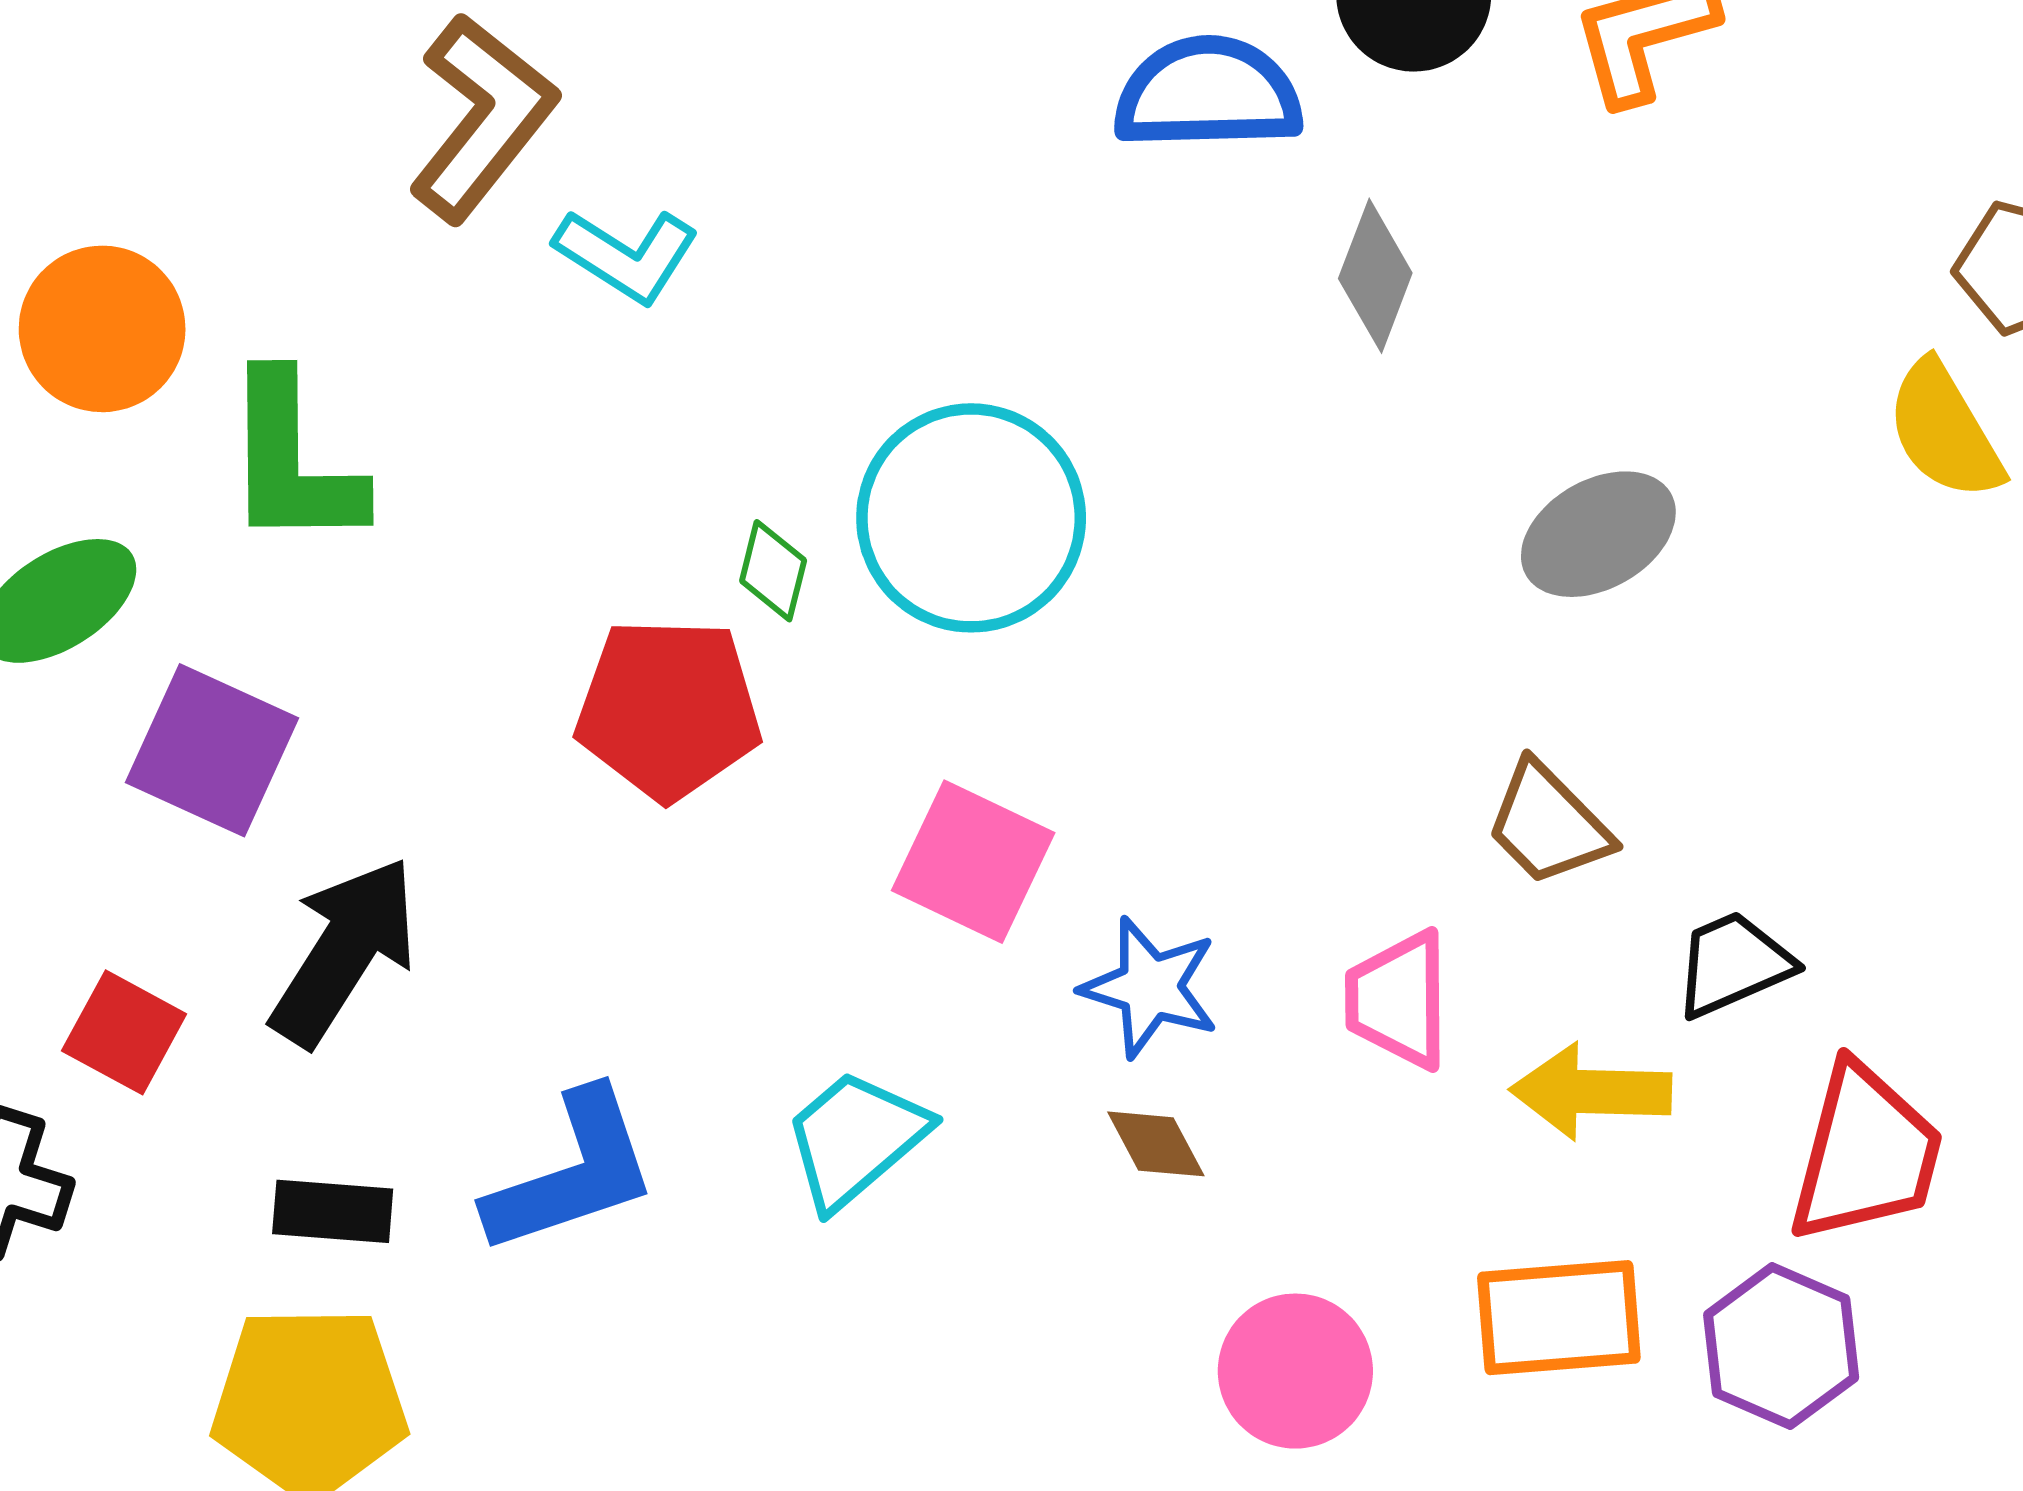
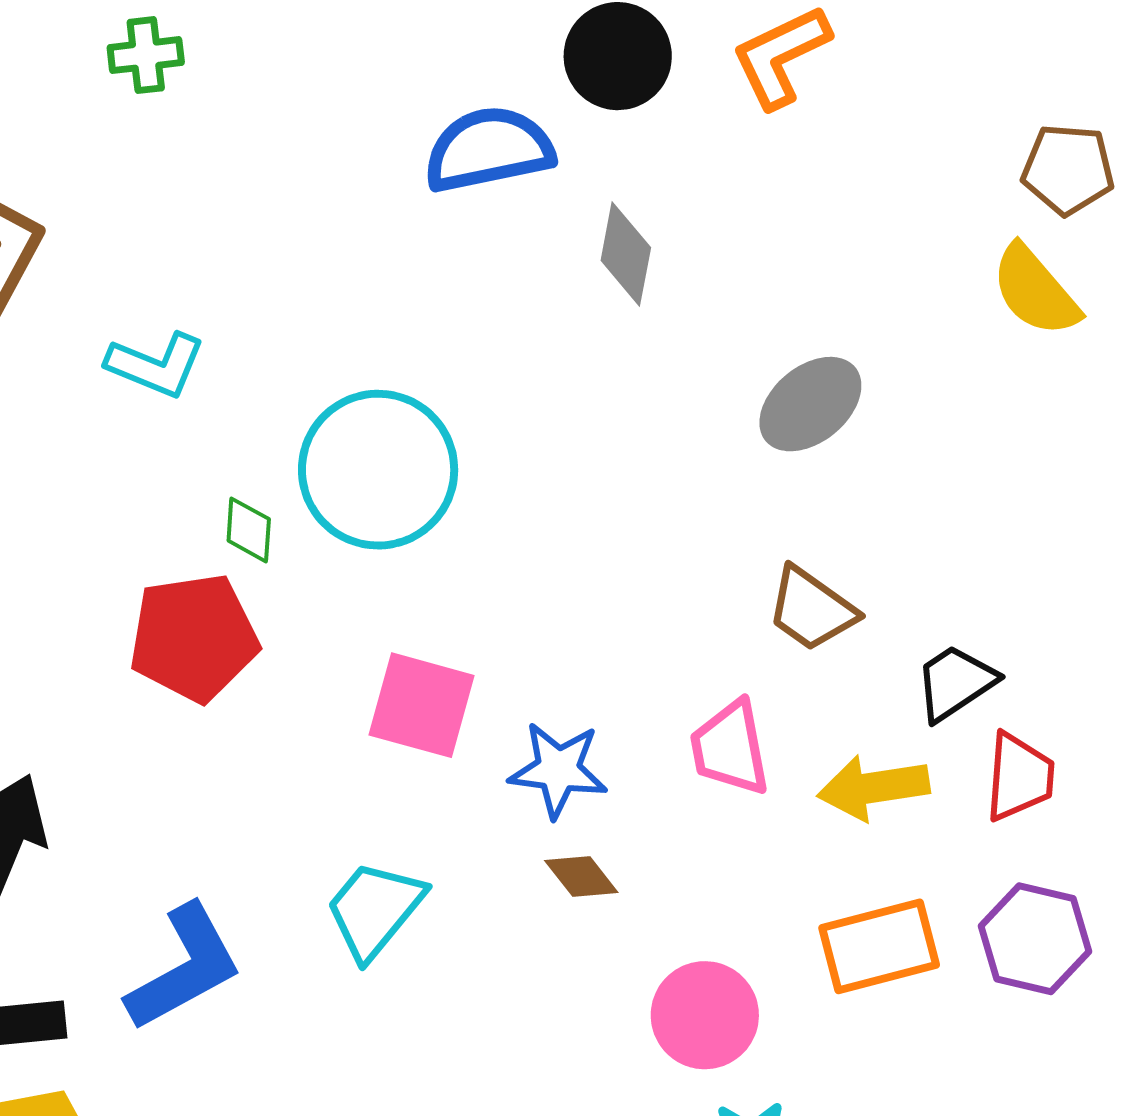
cyan L-shape: (627, 255) -> (156, 365), moved
red trapezoid: (1866, 1154) -> (1019, 777), moved, size x0.7

